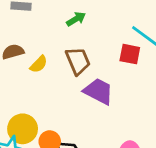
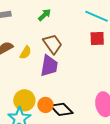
red square: (130, 54) -> (97, 38), moved
purple trapezoid: (98, 91) -> (49, 66), moved, turned 85

